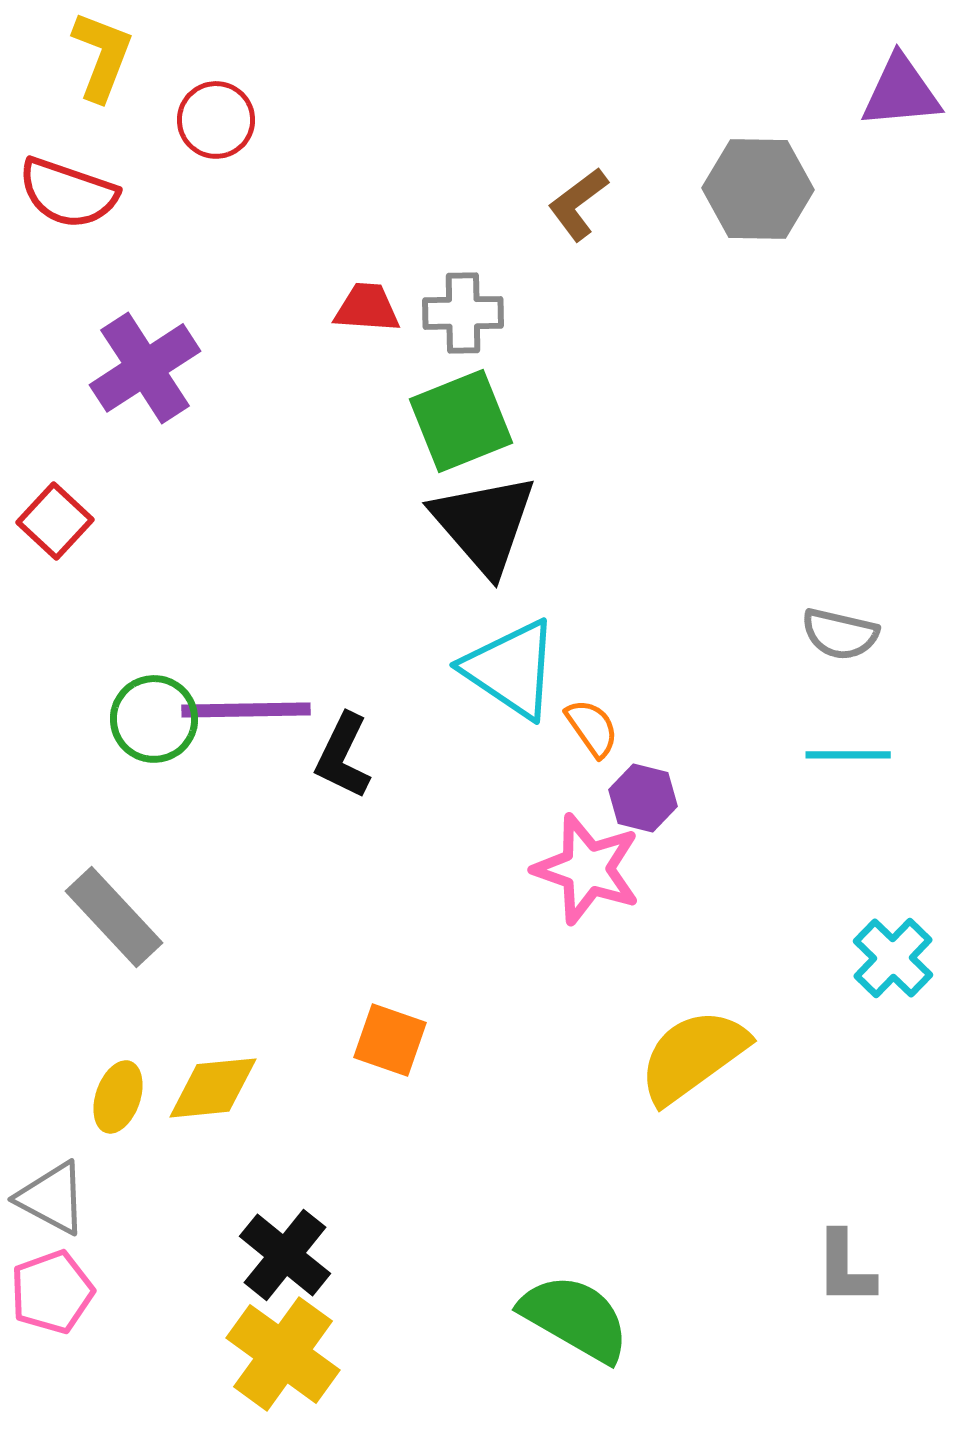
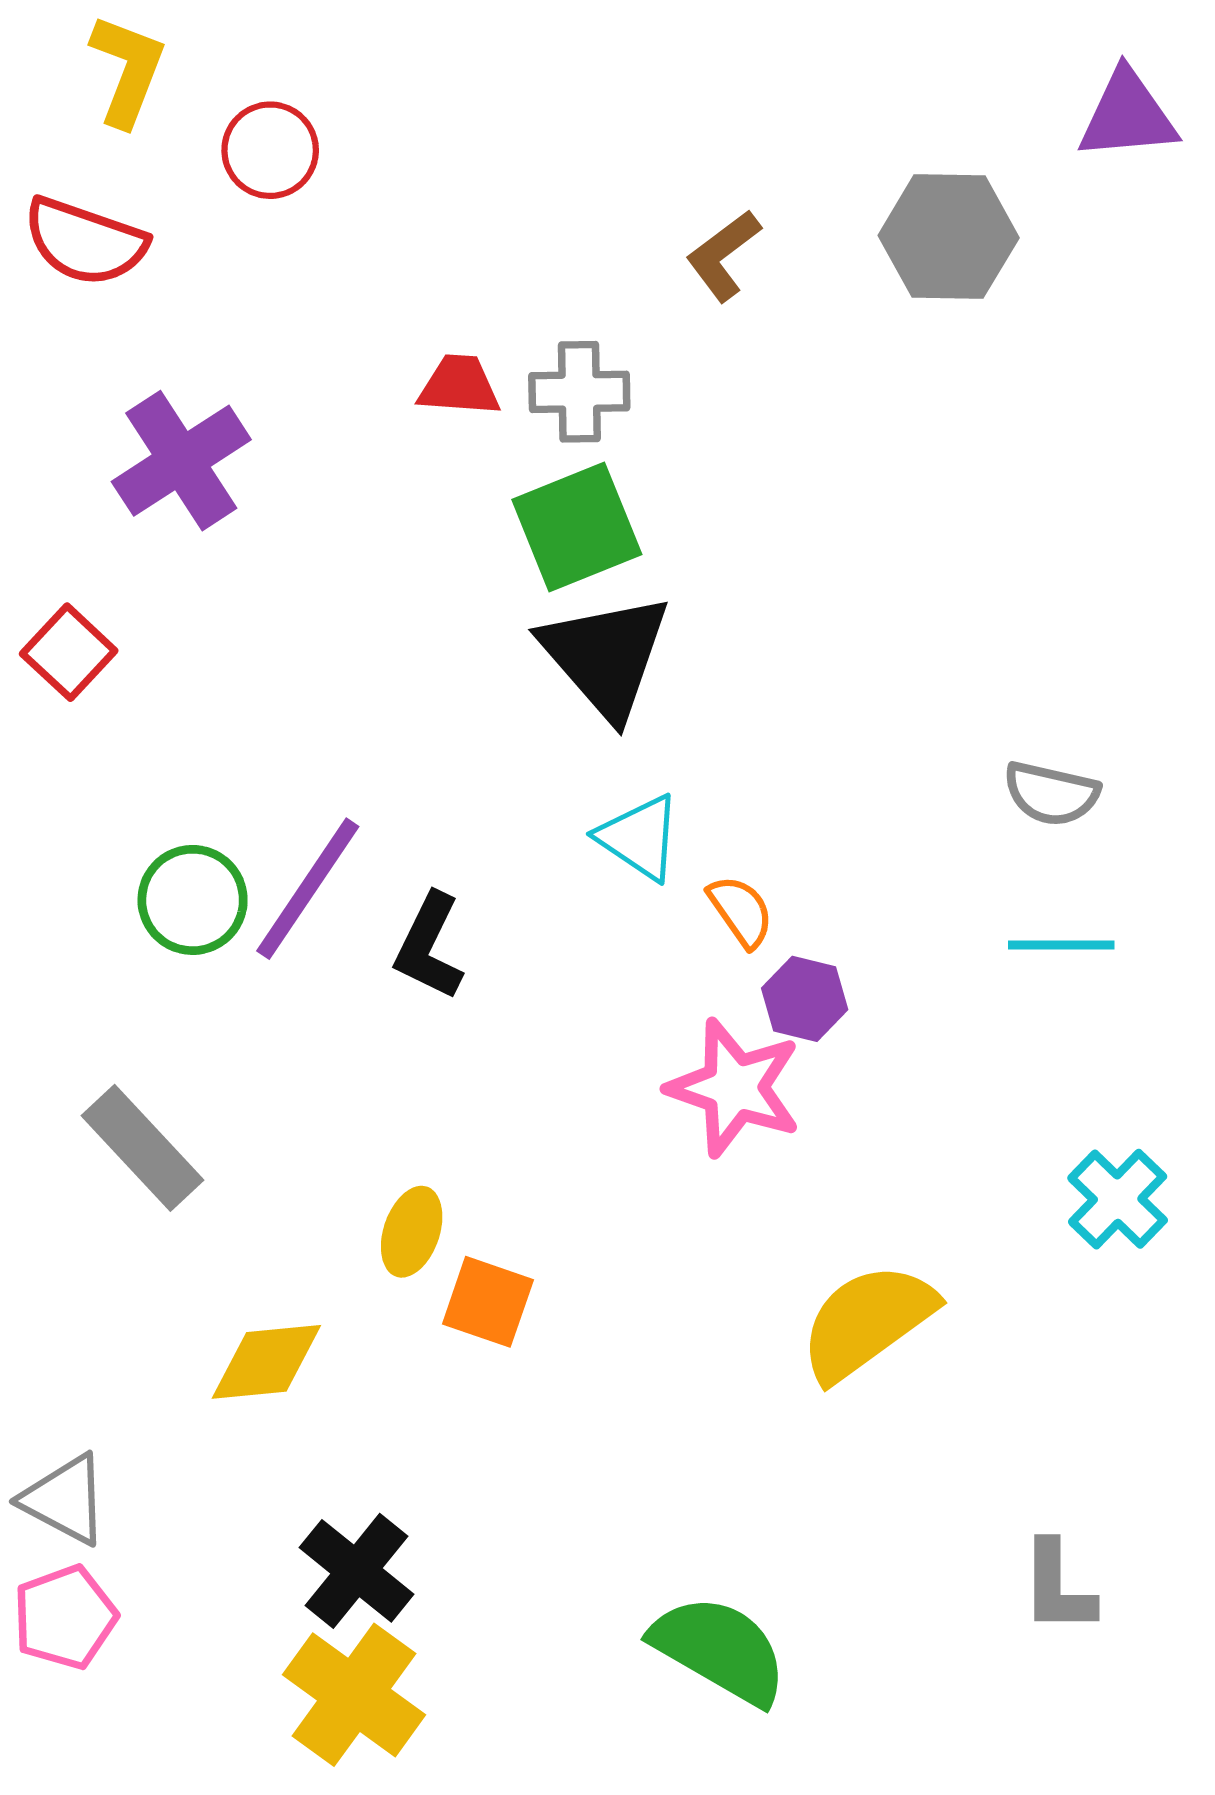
cyan triangle: (511, 669) -> (639, 837), size x0.7
purple line: (246, 710) -> (308, 889), turned -55
yellow ellipse: (118, 1097) -> (412, 1232), moved

